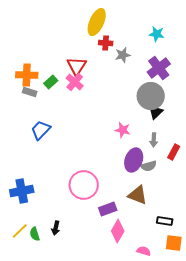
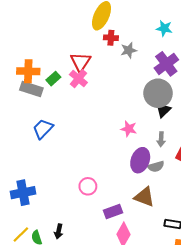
gray rectangle: (30, 92) -> (31, 89), size x1.5
pink circle: (84, 185) -> (88, 186), size x0.6

